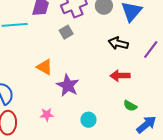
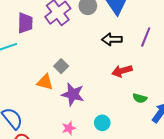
gray square: (66, 32) -> (61, 66), moved
pink star: (47, 115) -> (69, 128), moved

